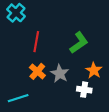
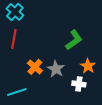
red line: (36, 42) -> (14, 39), moved

